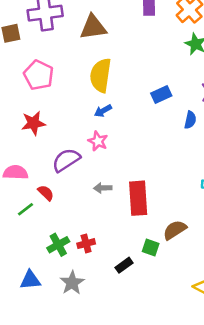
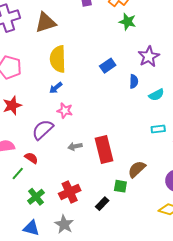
blue arrow: (103, 111) -> (56, 88), moved
red cross: (86, 244) -> (70, 192), size x1.5
green cross: (58, 245) -> (36, 197), moved
blue triangle: (30, 280) -> (31, 228), turned 30

